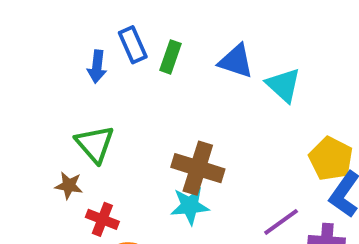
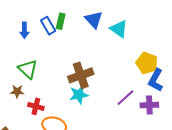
blue rectangle: (133, 45) -> (48, 26), moved
blue triangle: (236, 61) -> (94, 20), turned 36
brown cross: (198, 168) -> (81, 75), turned -30

